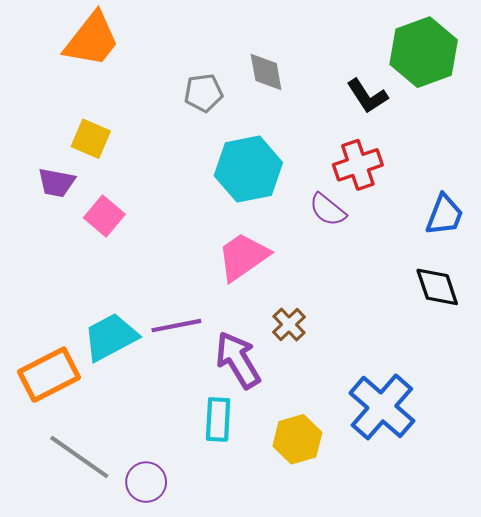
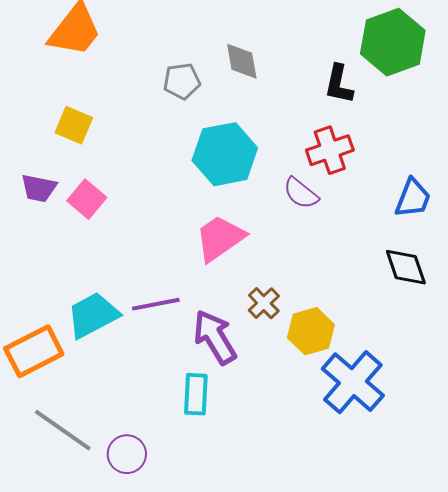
black L-shape: (367, 96) -> (339, 84), turned 45
purple trapezoid: (56, 183) -> (39, 188), moved
yellow hexagon: (297, 439) -> (311, 331), moved

